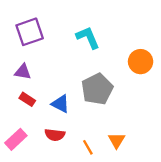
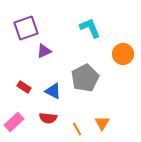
cyan L-shape: (88, 38) -> (90, 28), moved
purple triangle: (23, 72) -> (44, 51), moved, turned -35

